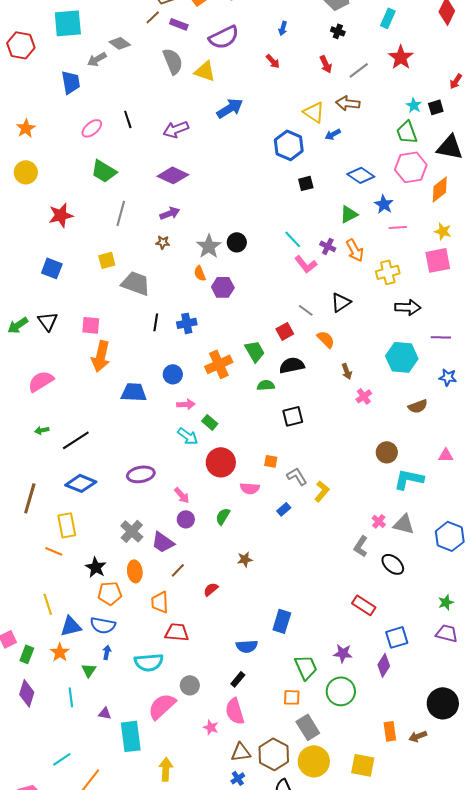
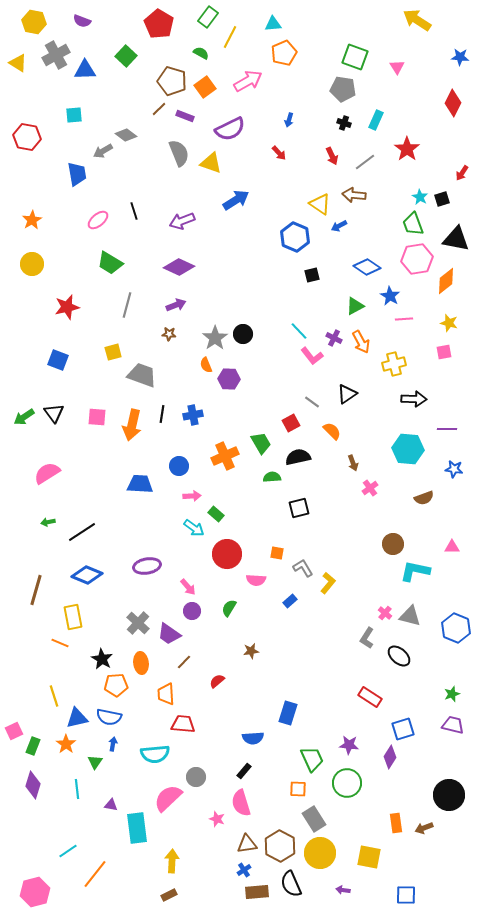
cyan rectangle: (388, 18) -> (376, 120), moved
cyan square: (68, 23) -> (74, 115), size x0.6
pink square: (438, 260) -> (444, 352), size x0.6
orange arrow: (101, 356) -> (132, 425), moved

